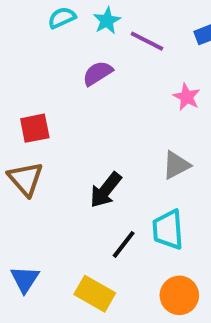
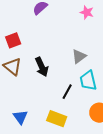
gray triangle: (176, 165) -> (79, 56), moved
black arrow: (106, 190) -> (42, 67), moved, turned -54

